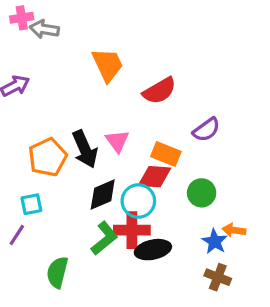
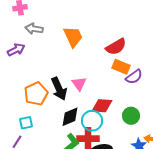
gray arrow: (44, 29) -> (34, 29), moved
red semicircle: (159, 91) -> (116, 47), moved
orange rectangle: (166, 154) -> (121, 67), moved

